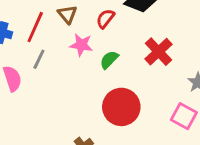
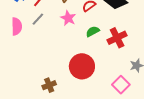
green semicircle: (109, 60) -> (93, 31), moved

